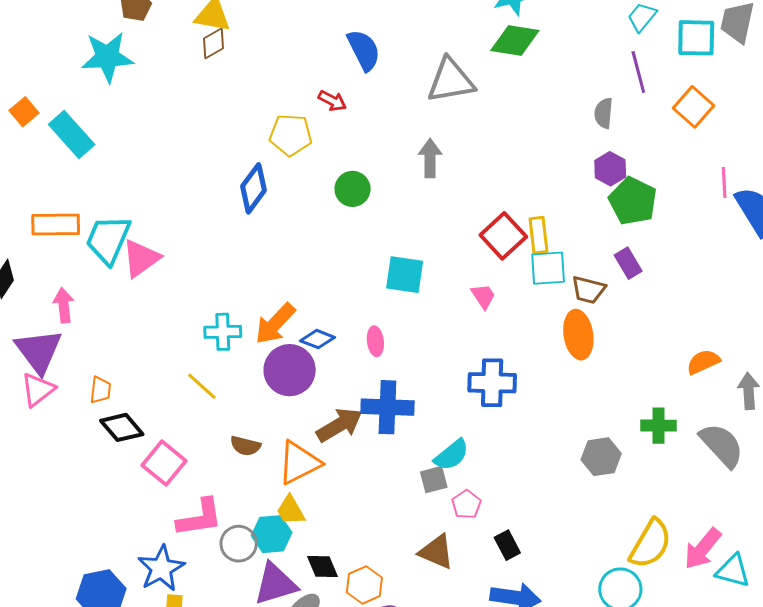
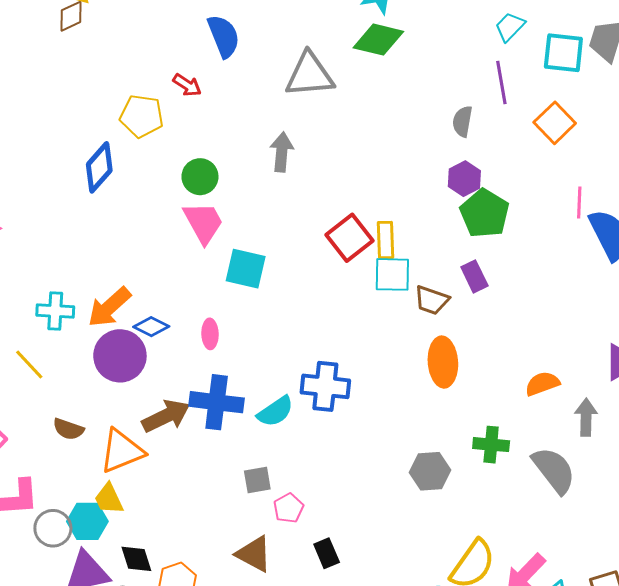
pink trapezoid: (483, 296) -> (203, 223), moved, size x1.6
orange ellipse: (578, 335) -> (443, 362), moved
cyan semicircle: (452, 455) -> (275, 411), moved

